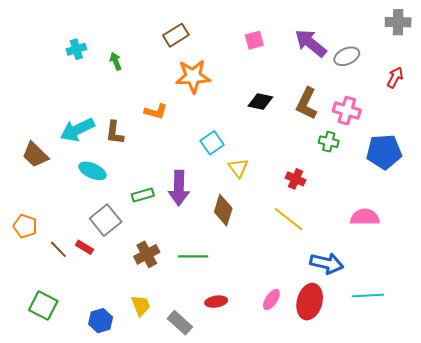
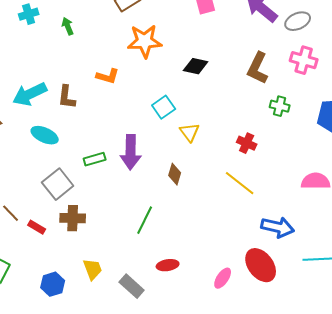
black diamond: (260, 102) -> (196, 66), moved
pink cross: (347, 111) -> (304, 60), moved
brown diamond: (223, 210) -> (175, 174), size x0.7
red rectangle: (84, 247) -> (37, 227), moved
brown cross: (147, 254) -> (73, 218), moved, turned 30
green line: (193, 256) -> (145, 220), turned -64
pink ellipse: (271, 300) -> (223, 278), moved
red ellipse: (310, 302) -> (261, 265), turned -52

